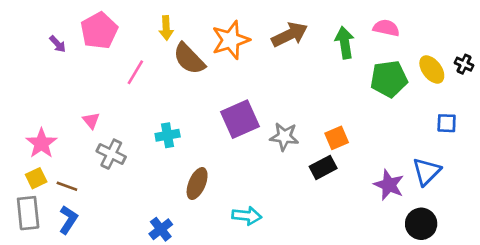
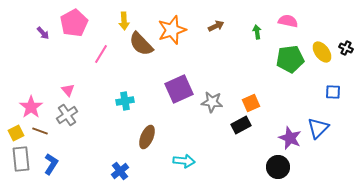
brown arrow: (290, 35) -> (216, 26), size x0.6
green arrow: (345, 43) -> (257, 32), size x0.6
gray cross: (111, 154) -> (67, 115), moved, turned 30
yellow square: (36, 178) -> (16, 133), moved
brown line: (67, 186) -> (40, 131), moved
black circle: (421, 224) -> (278, 167), moved

